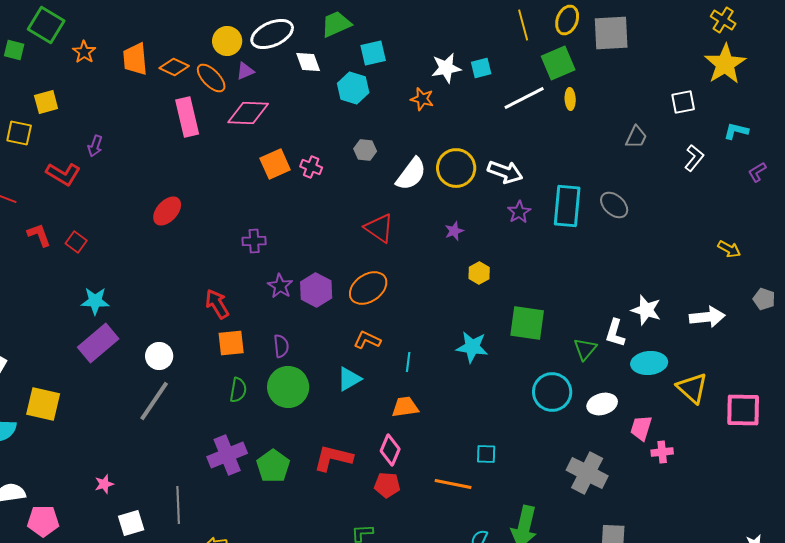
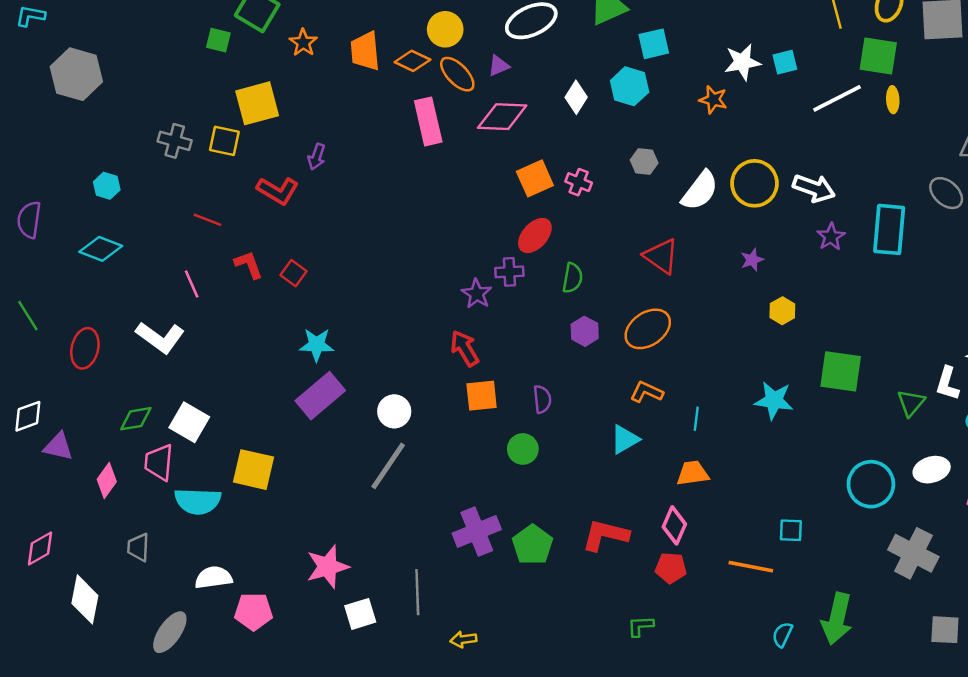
yellow circle: (227, 41) -> (445, 29), moved
white diamond: (308, 62) -> (576, 97), moved, turned 52
green square: (558, 63) -> (878, 56), turned 32
yellow square: (46, 102) -> (257, 103), size x1.5
gray ellipse: (614, 205) -> (946, 193), moved
red ellipse: (167, 211) -> (535, 235), moved
purple star: (280, 286) -> (477, 294), moved
purple hexagon: (316, 290) -> (585, 331), size x0.7
green circle: (288, 387) -> (523, 449), moved, size x0.6
green semicircle: (238, 390) -> (573, 278), moved
cyan circle: (552, 392) -> (871, 484), moved
pink star: (104, 484) -> (328, 567), size x1.8

